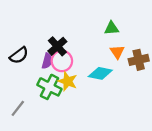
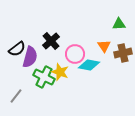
green triangle: (112, 28) -> (119, 24), moved
purple semicircle: (47, 61) -> (30, 57), moved, size x1.5
pink circle: (62, 61) -> (75, 54), moved

